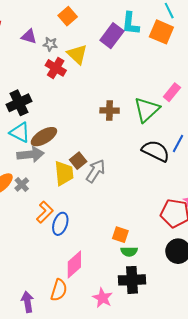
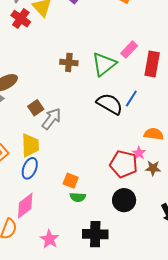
yellow trapezoid: (64, 173) -> (30, 145), moved
blue ellipse: (60, 224) -> (30, 168), moved
black cross: (132, 280) -> (95, 234), moved

